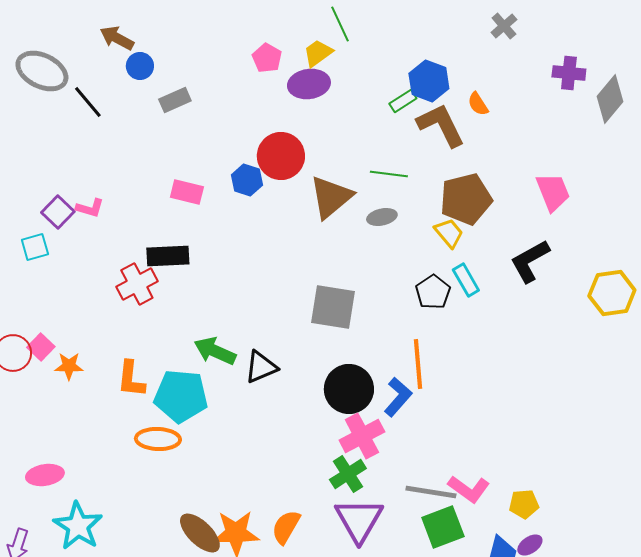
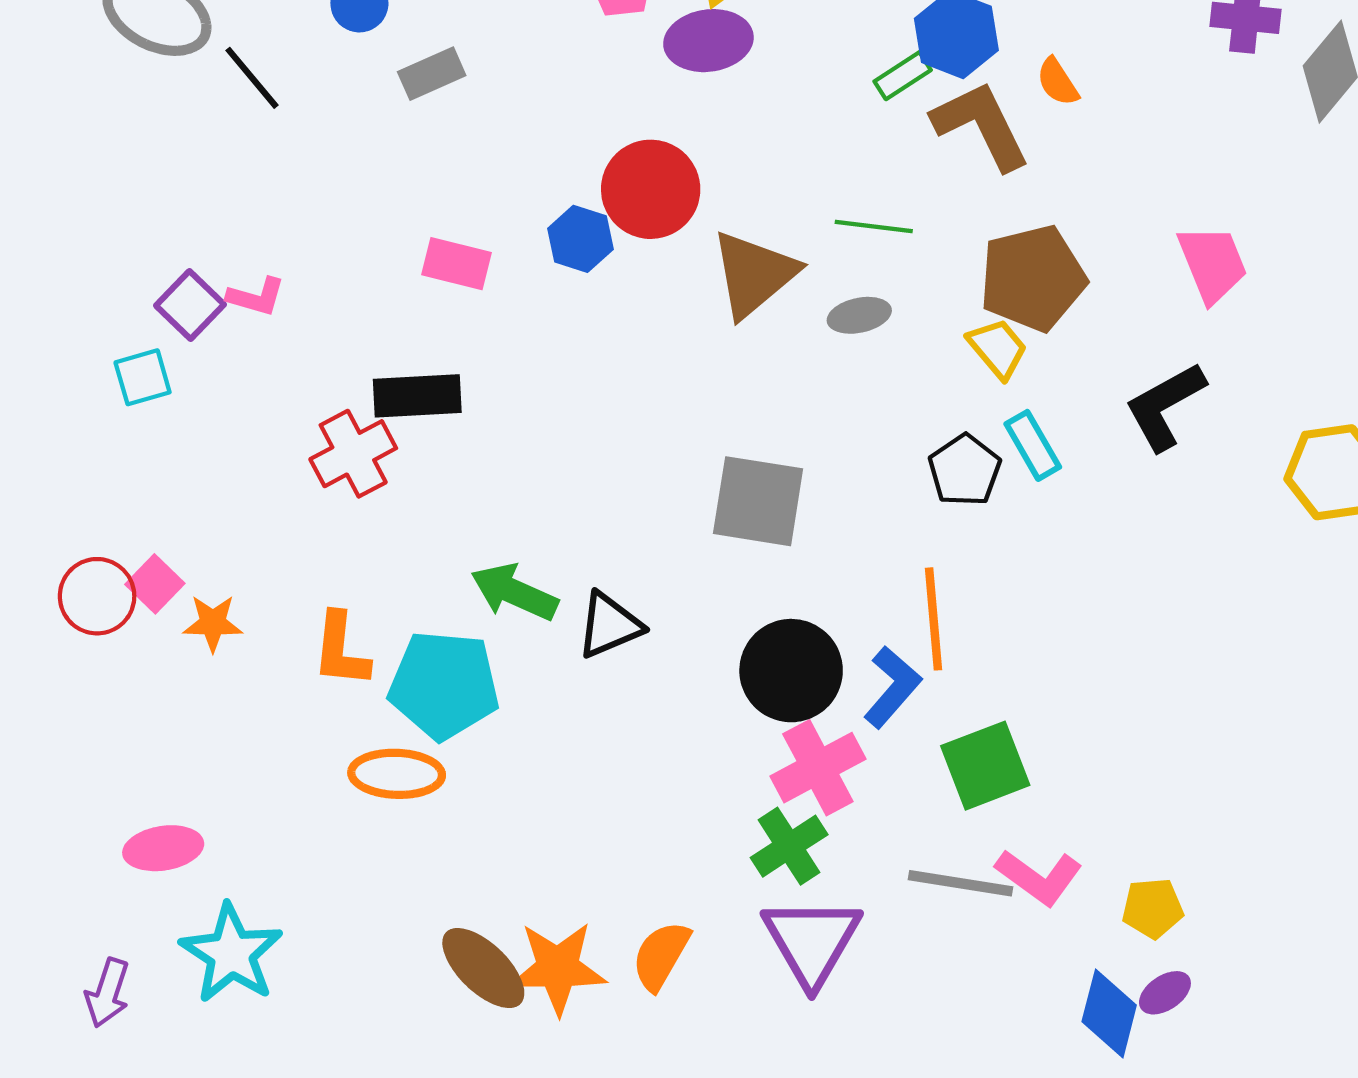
green square: (443, 527) -> (985, 766), moved

